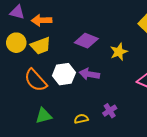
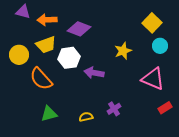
purple diamond: (86, 41) -> (79, 29), moved
yellow circle: (16, 43) -> (19, 55), moved
white hexagon: (64, 74) -> (69, 58), moved

